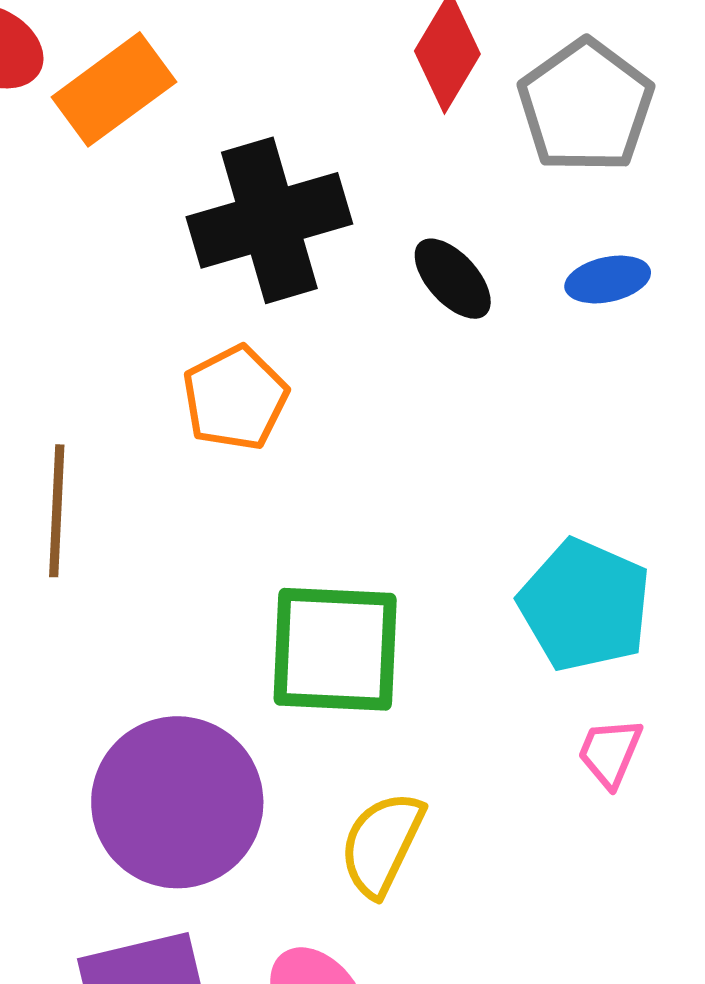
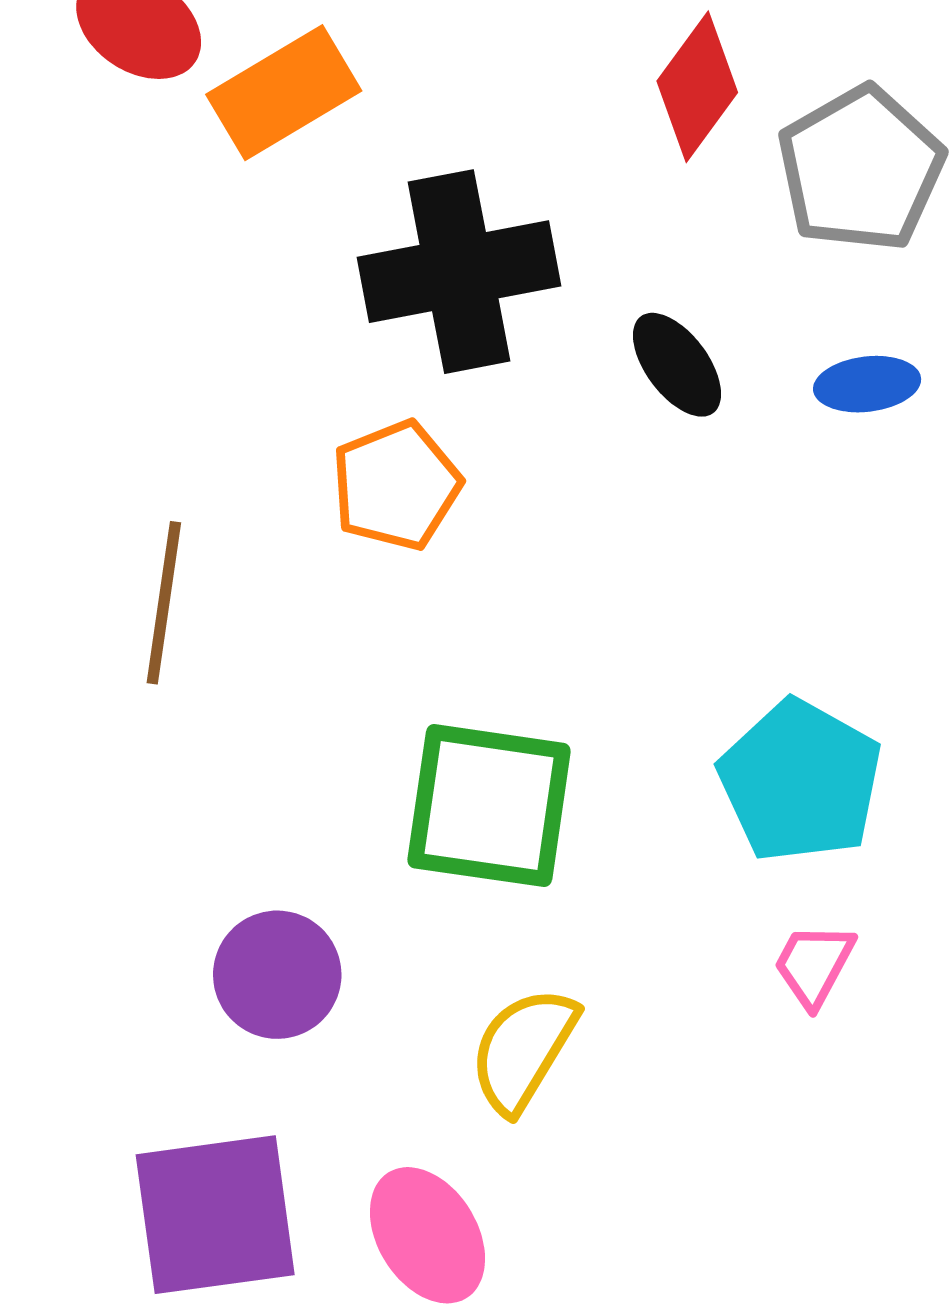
purple circle: (177, 802) -> (277, 975), size x0.6

